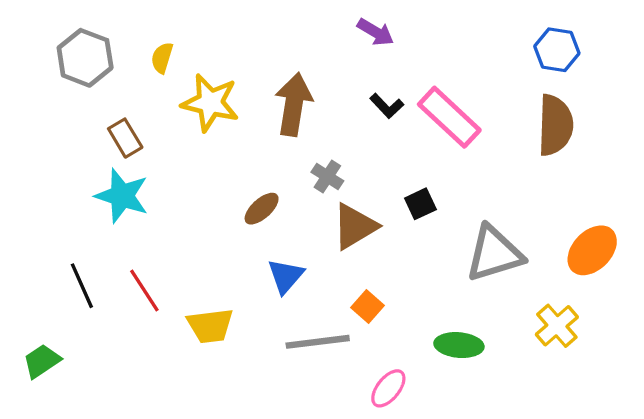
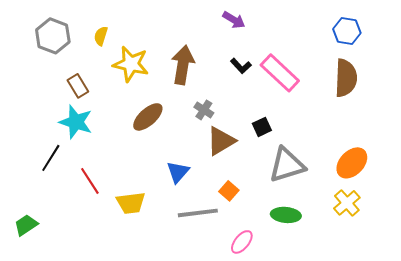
brown ellipse: (262, 209) -> (148, 117), moved, size x1.4
orange ellipse: (592, 250) -> (352, 163), moved
gray triangle: (494, 254) -> (287, 165), moved
black line: (82, 286) -> (51, 158), moved, turned 56

